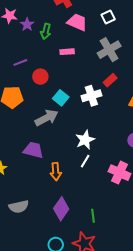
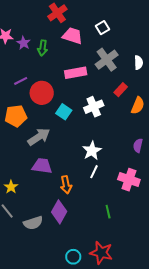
pink rectangle: (67, 52) -> (76, 73), moved, size x1.5
red circle: (40, 77) -> (42, 93), size x1.5
red rectangle: (110, 80) -> (121, 90), moved
gray arrow: (47, 118) -> (39, 137), moved
purple diamond: (61, 209) -> (59, 212), moved
green line: (93, 216) -> (108, 212), moved

